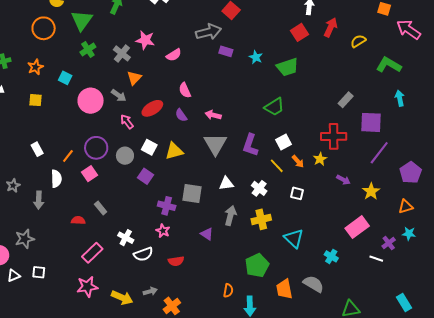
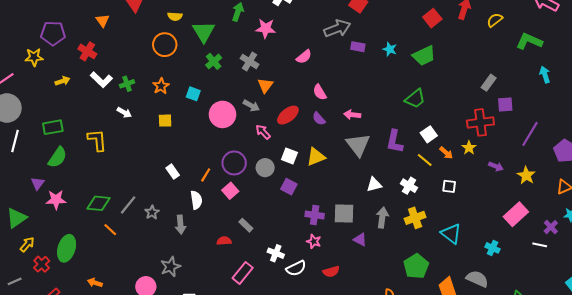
pink star: (145, 40) -> (266, 28), moved
purple square: (371, 122) -> (505, 104), moved, size x0.7
gray square: (192, 193) -> (344, 213), moved

